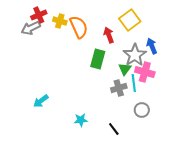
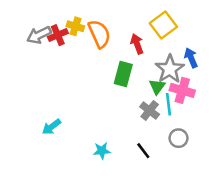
red cross: (39, 15) -> (58, 35), moved
gray cross: (119, 88) -> (150, 110), turned -35
black line: (114, 129) -> (143, 151), moved

